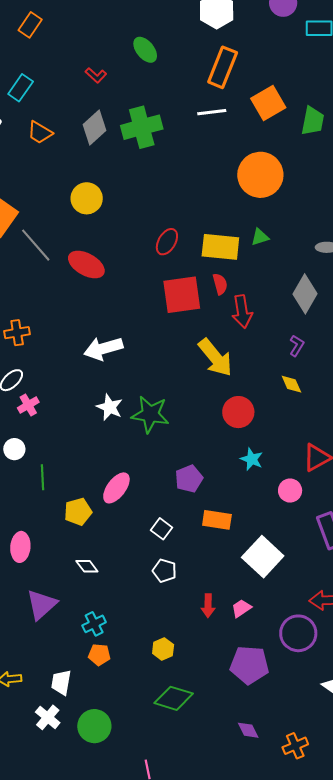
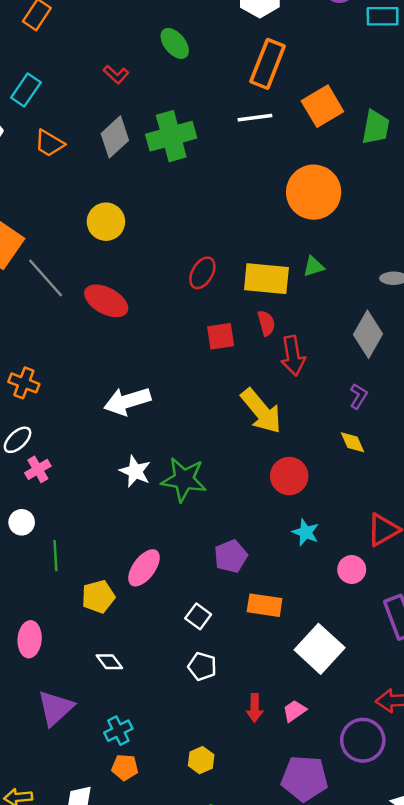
red square: (182, 295) -> (221, 336), size x0.6
orange cross: (17, 333) -> (24, 383), turned 30

